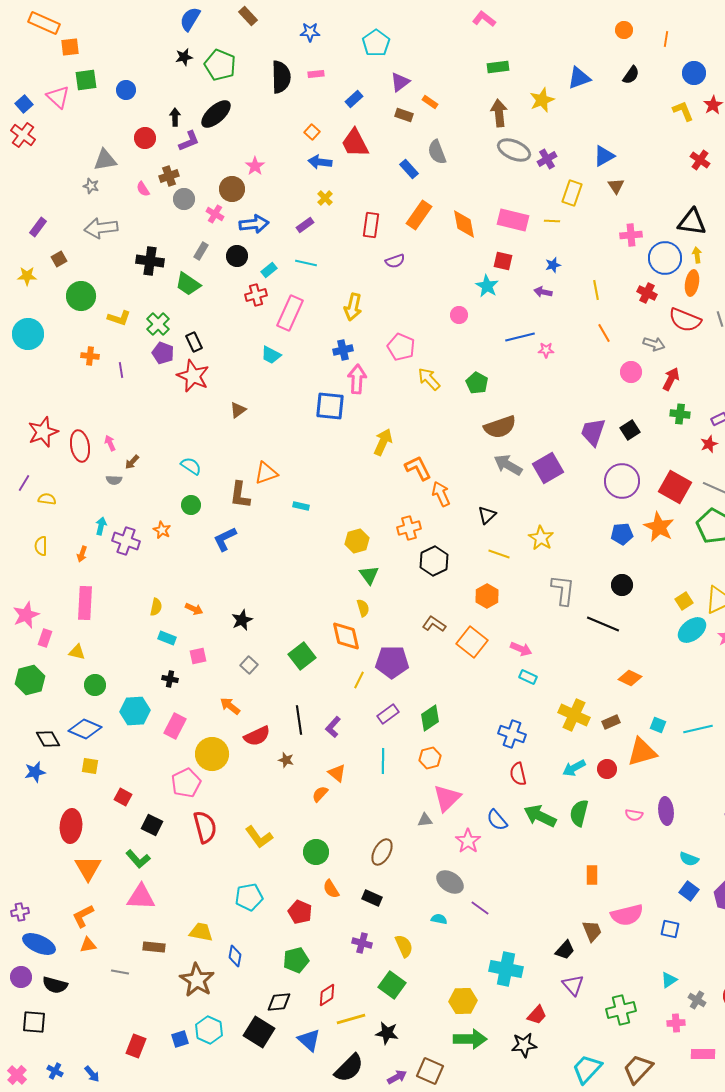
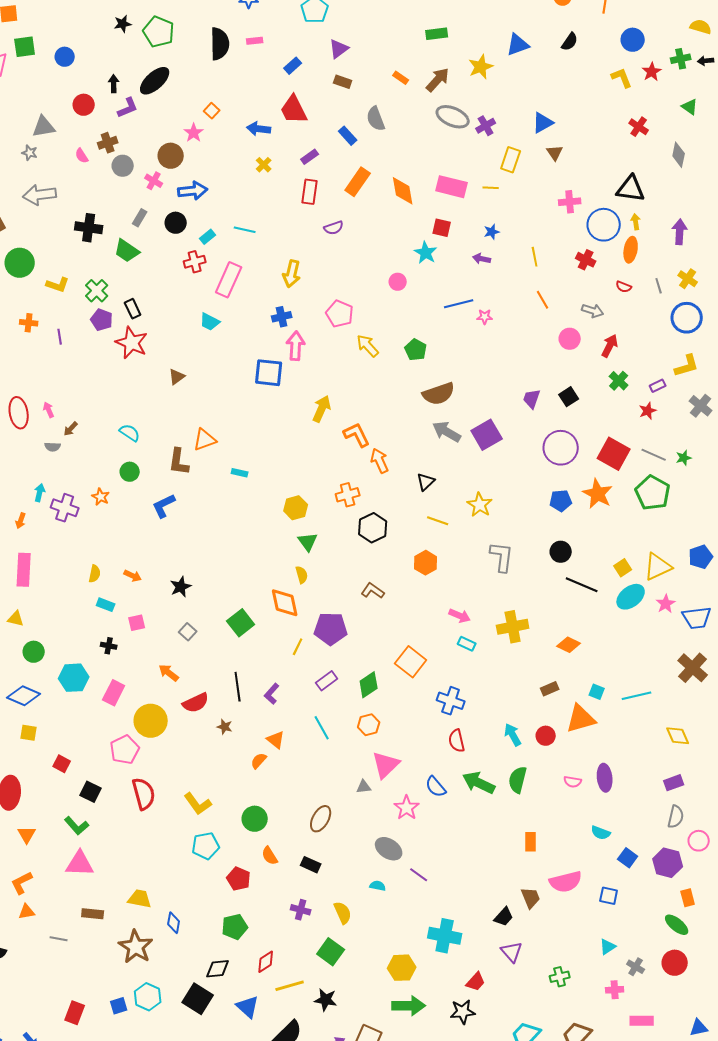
orange rectangle: (430, 102) -> (401, 78), moved
brown arrow: (499, 113) -> (438, 80), turned 48
orange square: (312, 132) -> (212, 111), moved
purple rectangle: (305, 225) -> (310, 157), moved
red semicircle: (685, 320) -> (624, 287), size x0.5
green cross: (680, 414) -> (619, 381), turned 36
purple trapezoid: (593, 432) -> (532, 399), size x0.7
black line: (603, 624) -> (582, 585), moved
orange square: (472, 642) -> (411, 662), moved
yellow cross: (574, 715) -> (513, 627), moved, turned -36
cyan line: (383, 761) -> (322, 728), turned -30
cyan arrow: (574, 768) -> (513, 735), turned 90
cyan semicircle: (689, 859) -> (601, 833), moved
orange triangle: (88, 868) -> (27, 835), size x0.7
cyan pentagon: (249, 897) -> (206, 846), moved
green cross: (621, 1010) -> (560, 977), size x0.7

